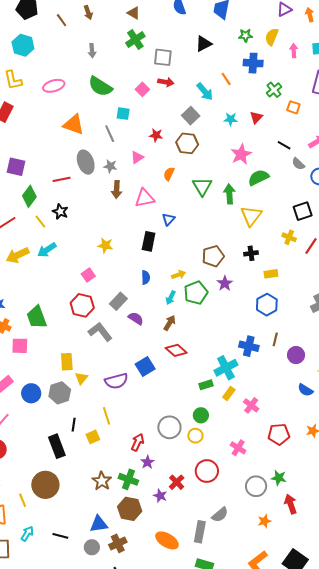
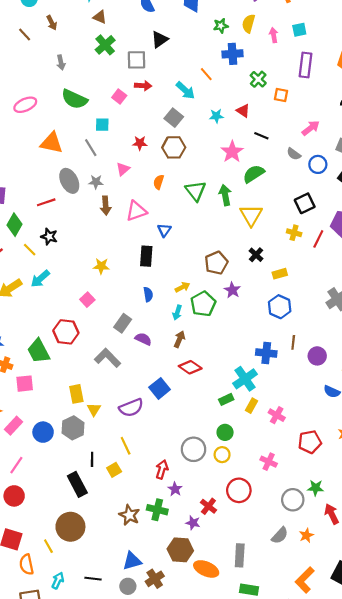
black triangle: (204, 44) -> (160, 39), moved
red triangle: (256, 117) -> (243, 111), turned -32
black line: (284, 145) -> (261, 136), moved
black cross: (251, 253) -> (256, 255), turned -32
red hexagon: (82, 305) -> (66, 332), moved
brown hexagon: (130, 509) -> (180, 550), moved
gray semicircle: (220, 515) -> (280, 535), moved

